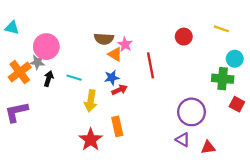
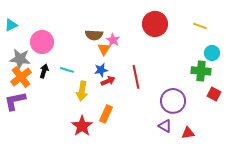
cyan triangle: (12, 28) -> (11, 25), turned -40
red circle: (184, 37) -> (155, 24), moved, size x1.6
orange triangle: (115, 54) -> (104, 49), turned 32
gray star: (37, 62) -> (20, 59), moved, size x1.5
red line: (150, 65) -> (136, 77), moved
orange cross: (20, 72) -> (21, 77), moved
orange rectangle: (117, 126) -> (106, 114), turned 36

